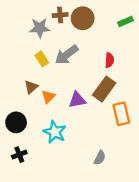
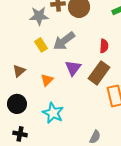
brown triangle: (31, 87) -> (19, 71), moved
purple triangle: (77, 100) -> (73, 68), moved, turned -42
black cross: (19, 155) -> (20, 134), turned 32

